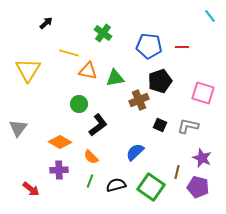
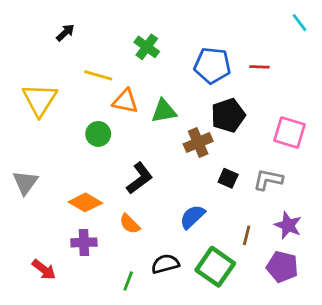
green circle: (79, 104) -> (98, 134), moved
brown line: (177, 172) -> (247, 235), moved
green line: (90, 181) -> (128, 281), moved

